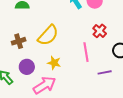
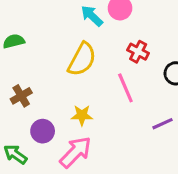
yellow semicircle: (48, 35) -> (82, 59), moved
purple line: (105, 72) -> (162, 124), moved

